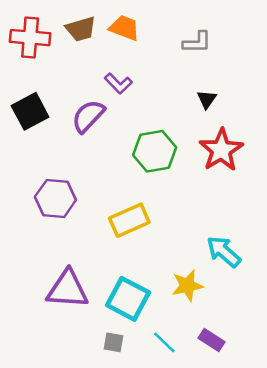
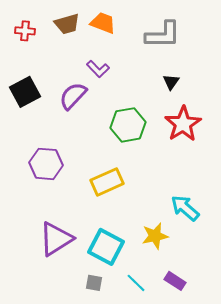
red cross: (30, 38) -> (25, 31), size x0.6
gray L-shape: (197, 42) -> (163, 35), size x1.5
purple triangle: (68, 289) -> (56, 239), turned -36

